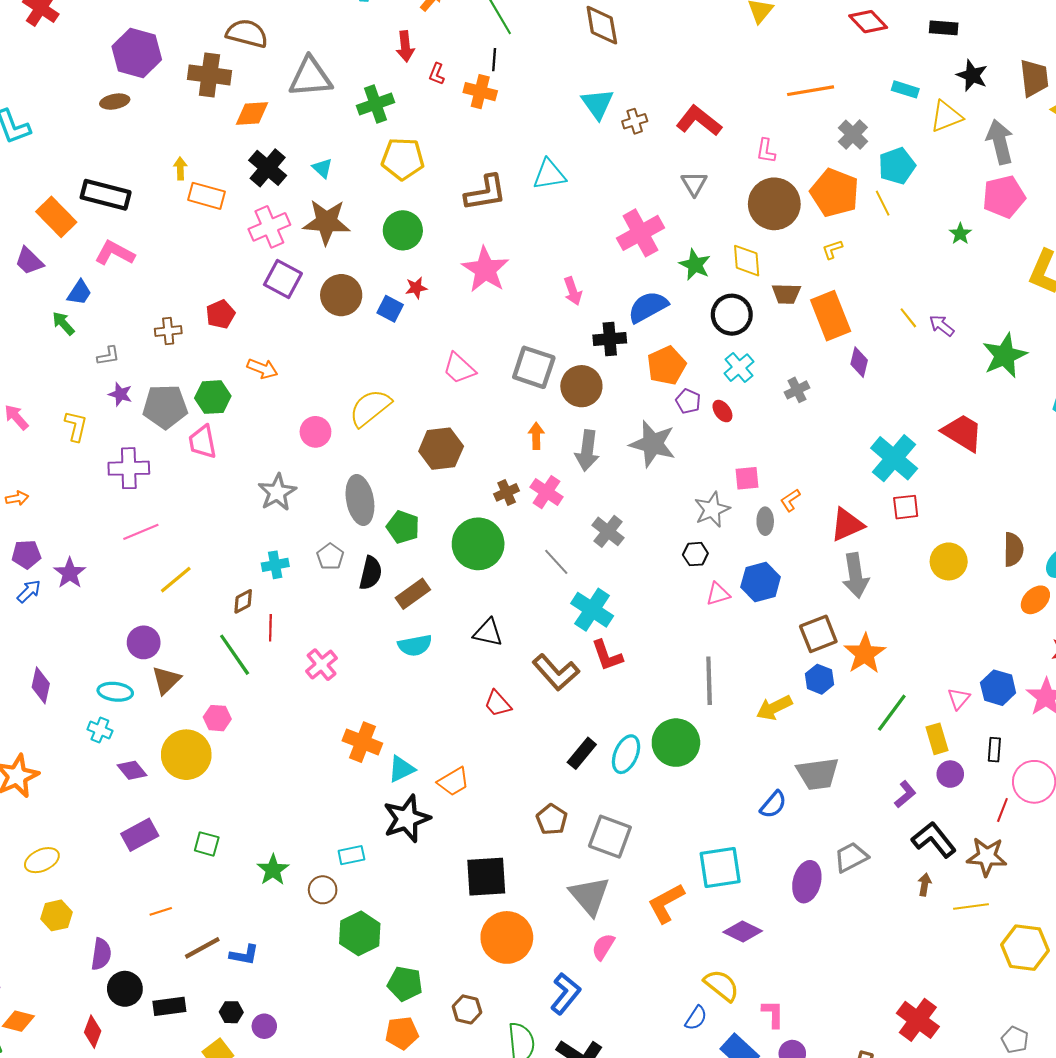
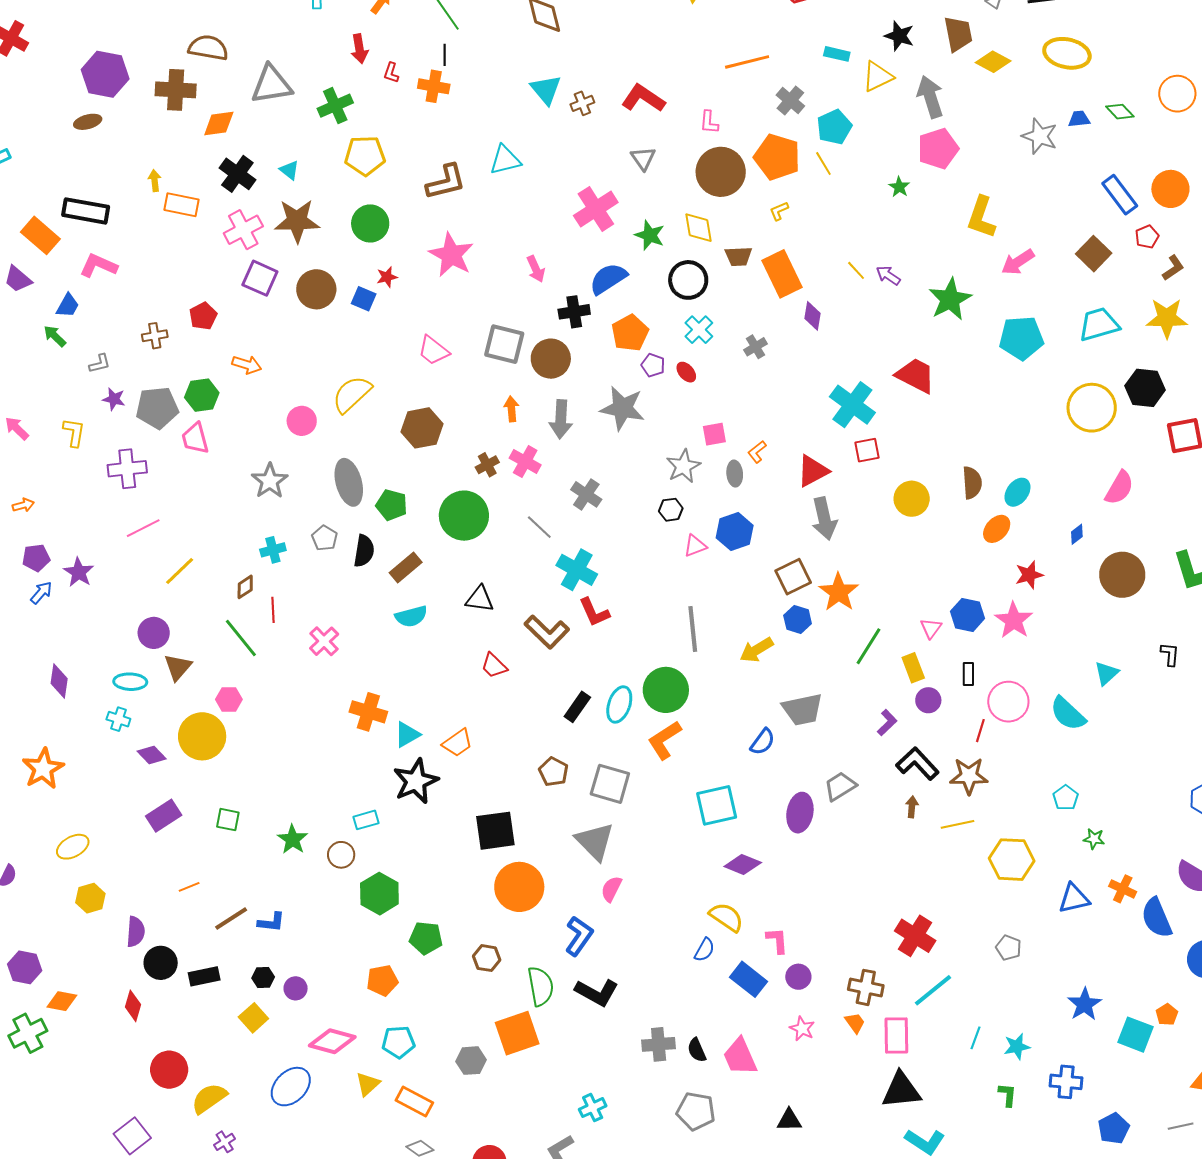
orange L-shape: (666, 903) -> (664, 740), moved
orange pentagon: (402, 1033) -> (382, 981), moved

